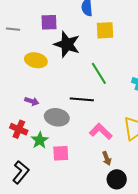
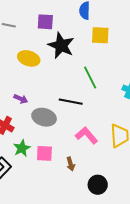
green star: (40, 140) -> (22, 148), moved
brown arrow: (107, 158) -> (71, 164), moved

